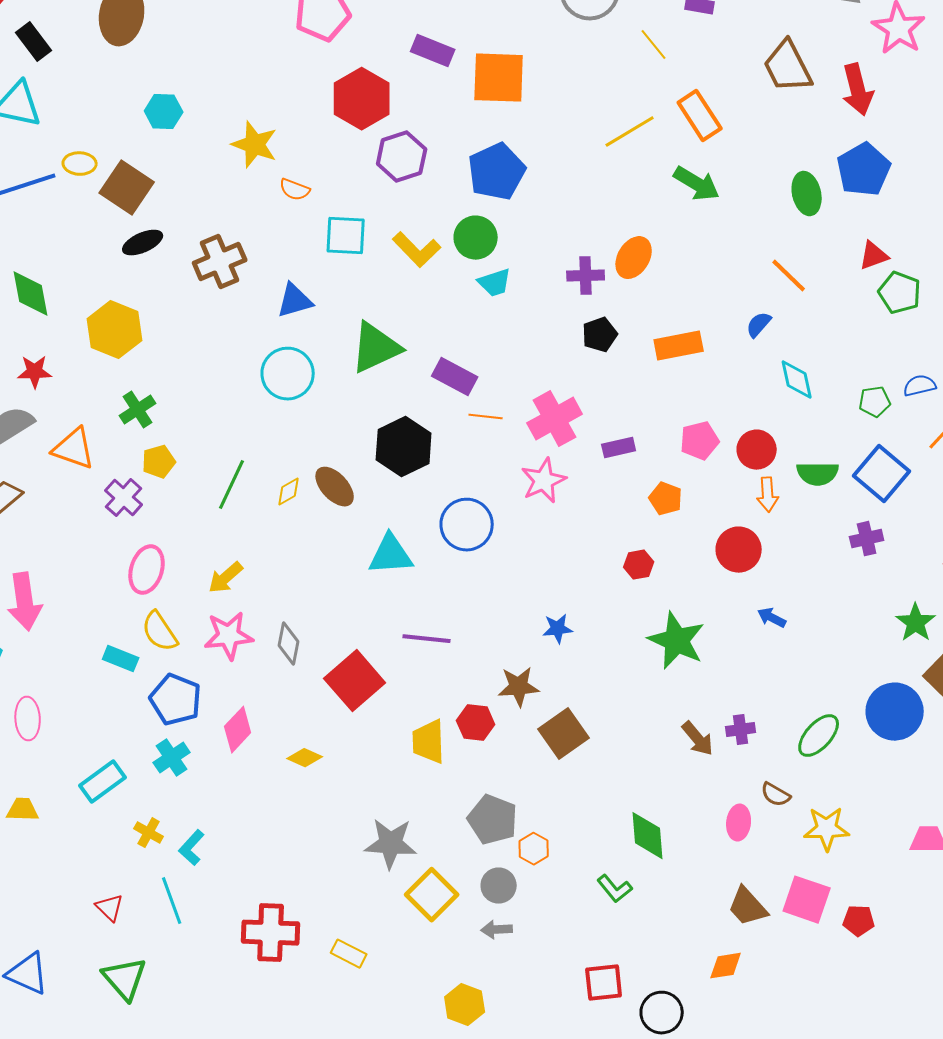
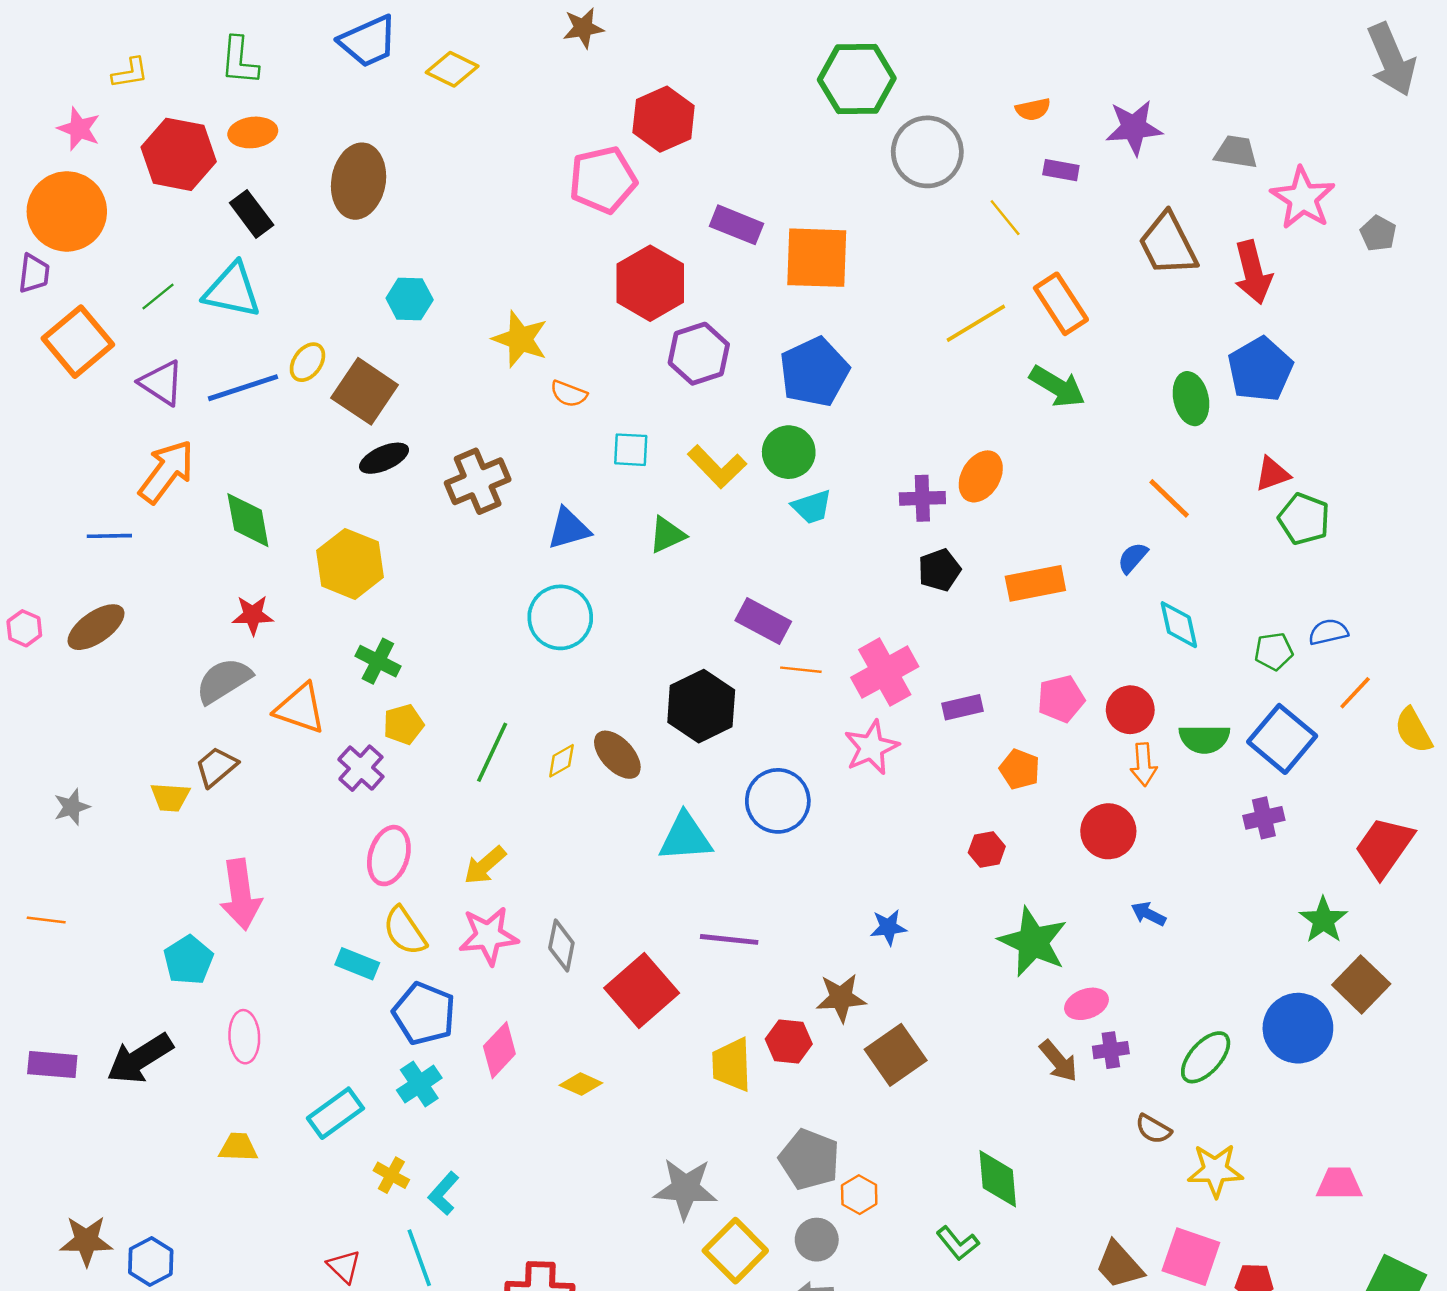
yellow ellipse: (80, 164) -> (307, 362), turned -56
cyan square: (346, 236) -> (631, 450), size x0.7
green triangle: (376, 348) -> (667, 535), moved, size x0.6
green cross: (138, 410) -> (378, 661), turned -30
pink ellipse: (739, 823) -> (1086, 1004), moved, turned 64

